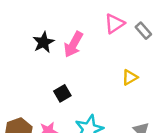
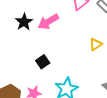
pink arrow: (73, 44) -> (48, 22), turned 35

